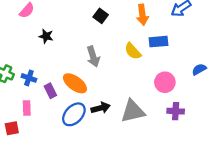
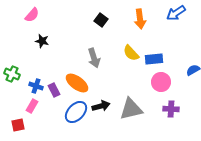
black star: (46, 36) -> (42, 41), moved
blue rectangle: (158, 42) -> (154, 59), moved
blue cross: (29, 78) -> (36, 86), moved
pink rectangle: (27, 108) -> (32, 106), turned 32

